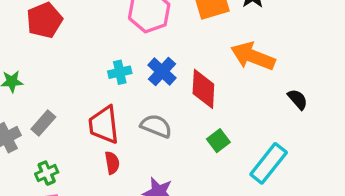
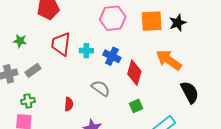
blue cross: (162, 72) -> (112, 56), turned -30
black semicircle: (298, 99) -> (190, 92), size x1.6
red trapezoid: (104, 125) -> (61, 44), moved

